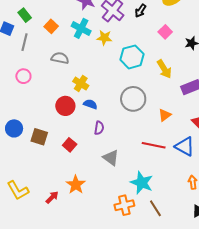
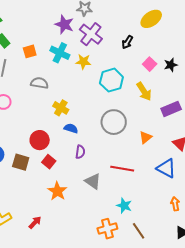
black arrow: (141, 11) -> (127, 42), moved
orange square: (51, 26) -> (30, 51), turned 32
pink square: (165, 32) -> (150, 64), moved
red circle: (65, 106) -> (40, 140), moved
red square: (70, 145) -> (49, 162), moved
red line: (154, 145) -> (122, 169), moved
cyan star: (142, 183) -> (124, 206), size x0.7
orange star: (76, 185) -> (57, 191), moved

